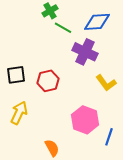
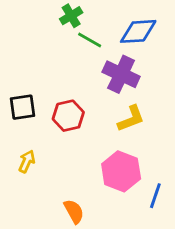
yellow L-shape: (106, 83) -> (131, 119), moved, turned -75
yellow arrow: (19, 113) -> (27, 161), size x0.7

